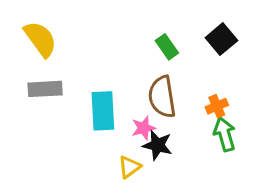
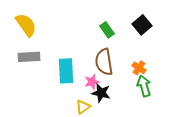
orange cross: (217, 106) -> (139, 68), turned -32

